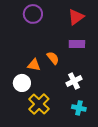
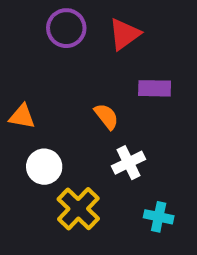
red triangle: (76, 17) -> (124, 34), moved
orange triangle: (34, 65) -> (22, 116), moved
white cross: (74, 81) -> (128, 163), moved

